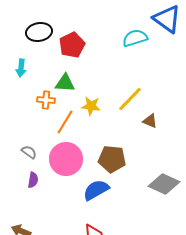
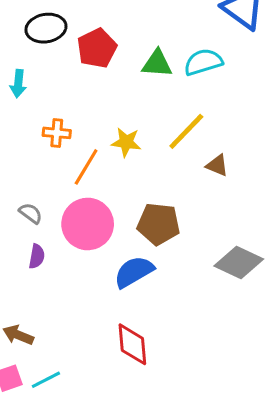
cyan semicircle: (135, 38) -> (203, 62), moved
green triangle: (65, 83) -> (157, 64), moved

